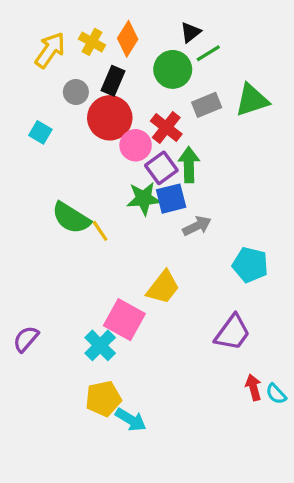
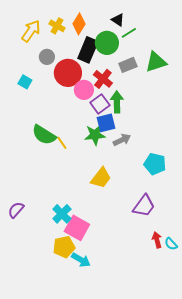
black triangle: (190, 32) -> (118, 20), turned -48
black rectangle: (113, 81) -> (88, 50), moved, size x1.4
green star: (144, 199) -> (95, 135), moved
pink square: (124, 320) -> (77, 228), moved

